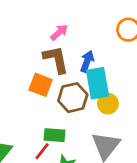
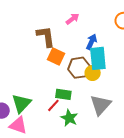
brown L-shape: (56, 59) -> (46, 36), moved
yellow circle: (108, 104) -> (93, 73), moved

